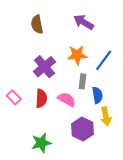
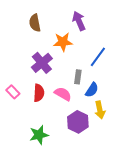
purple arrow: (84, 22) -> (79, 21), turned 36
orange star: (77, 55) -> (63, 42), moved
blue semicircle: (97, 95) -> (92, 90), turned 42

